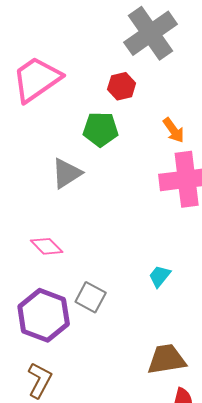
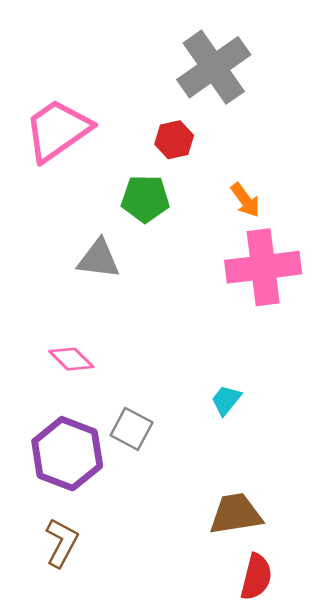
gray triangle: (67, 173) -> (99, 259), turned 40

